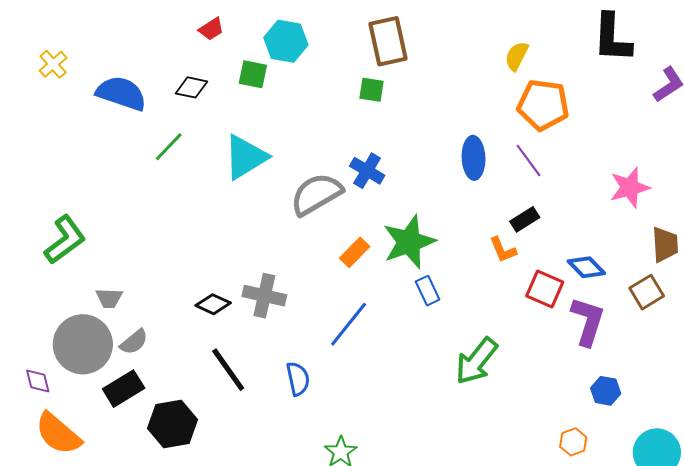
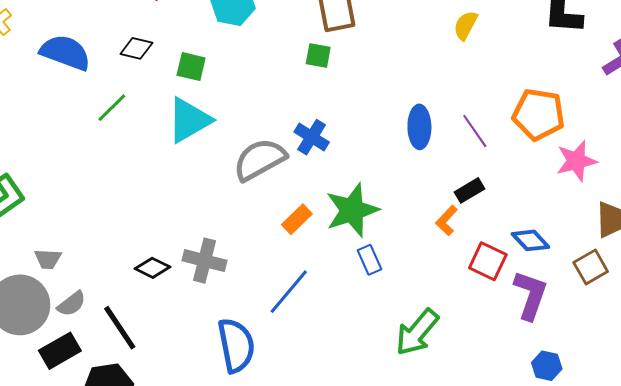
green square: (253, 74) -> (191, 67), moved
orange pentagon: (543, 105) -> (539, 114), moved
orange L-shape: (503, 250) -> (447, 221), turned 64
black line: (228, 370) -> (120, 328), moved
blue semicircle: (298, 379) -> (236, 345), size x1.6

